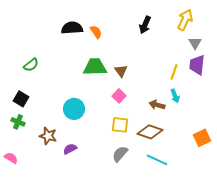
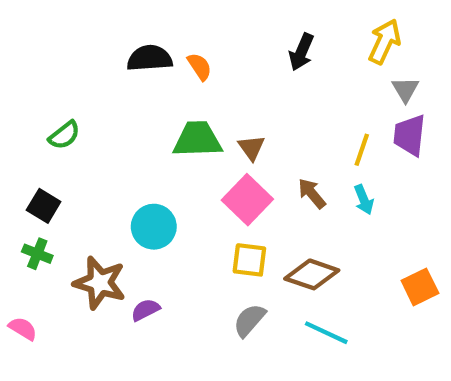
pink square: (119, 96) -> (247, 200), size x1.6
brown arrow: (157, 105) -> (312, 193), moved, turned 35
brown star: (48, 136) -> (100, 283), size x1.4

